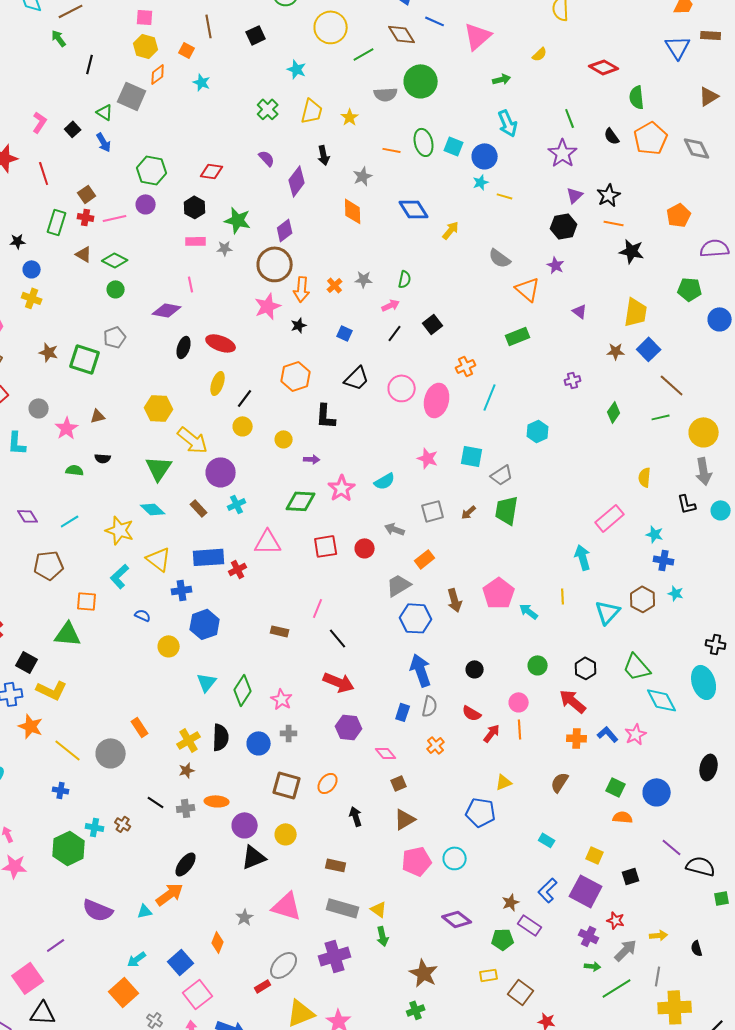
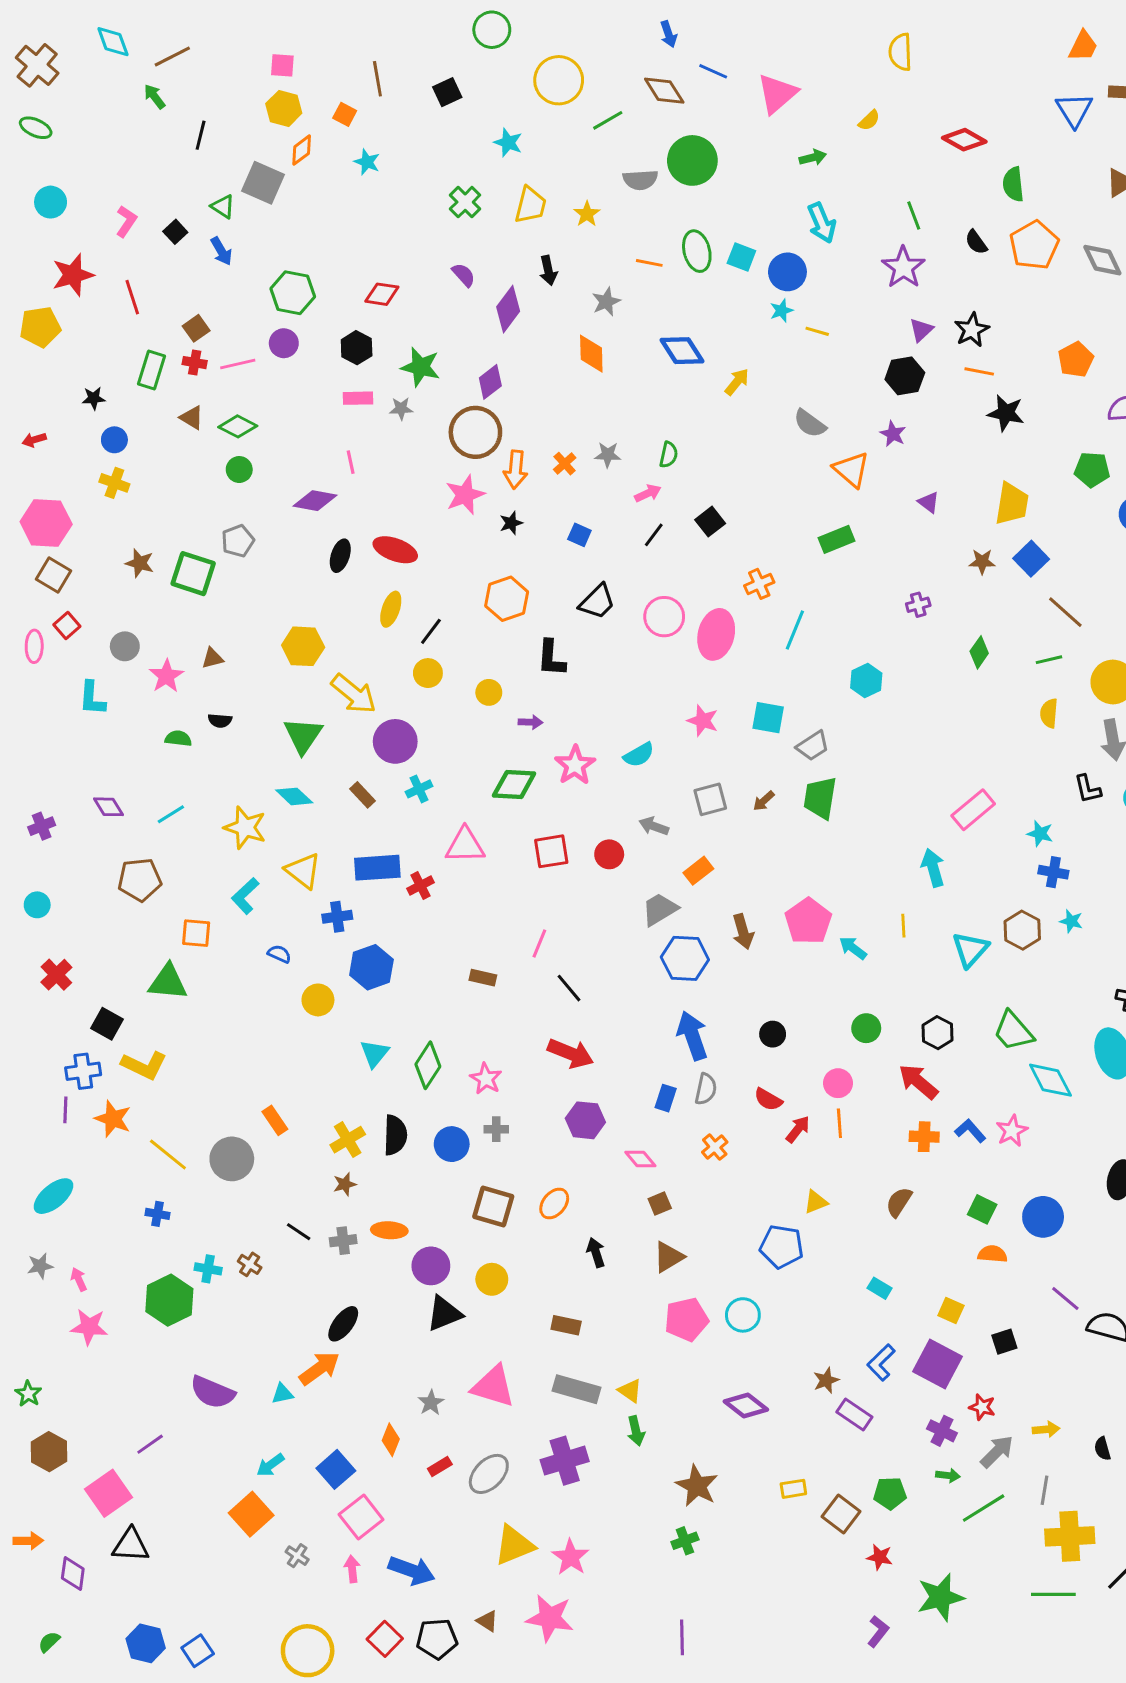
yellow semicircle: (645, 477) -> (1049, 713), moved
green pentagon: (503, 939) -> (890, 1493), moved
red rectangle: (263, 986) -> (440, 1466), moved

